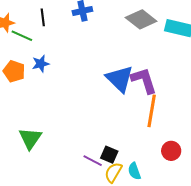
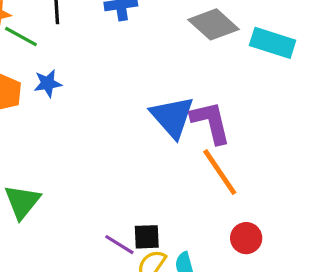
orange line: (152, 111) -> (220, 172), turned -48
black square: (109, 155) -> (147, 237), turned -30

